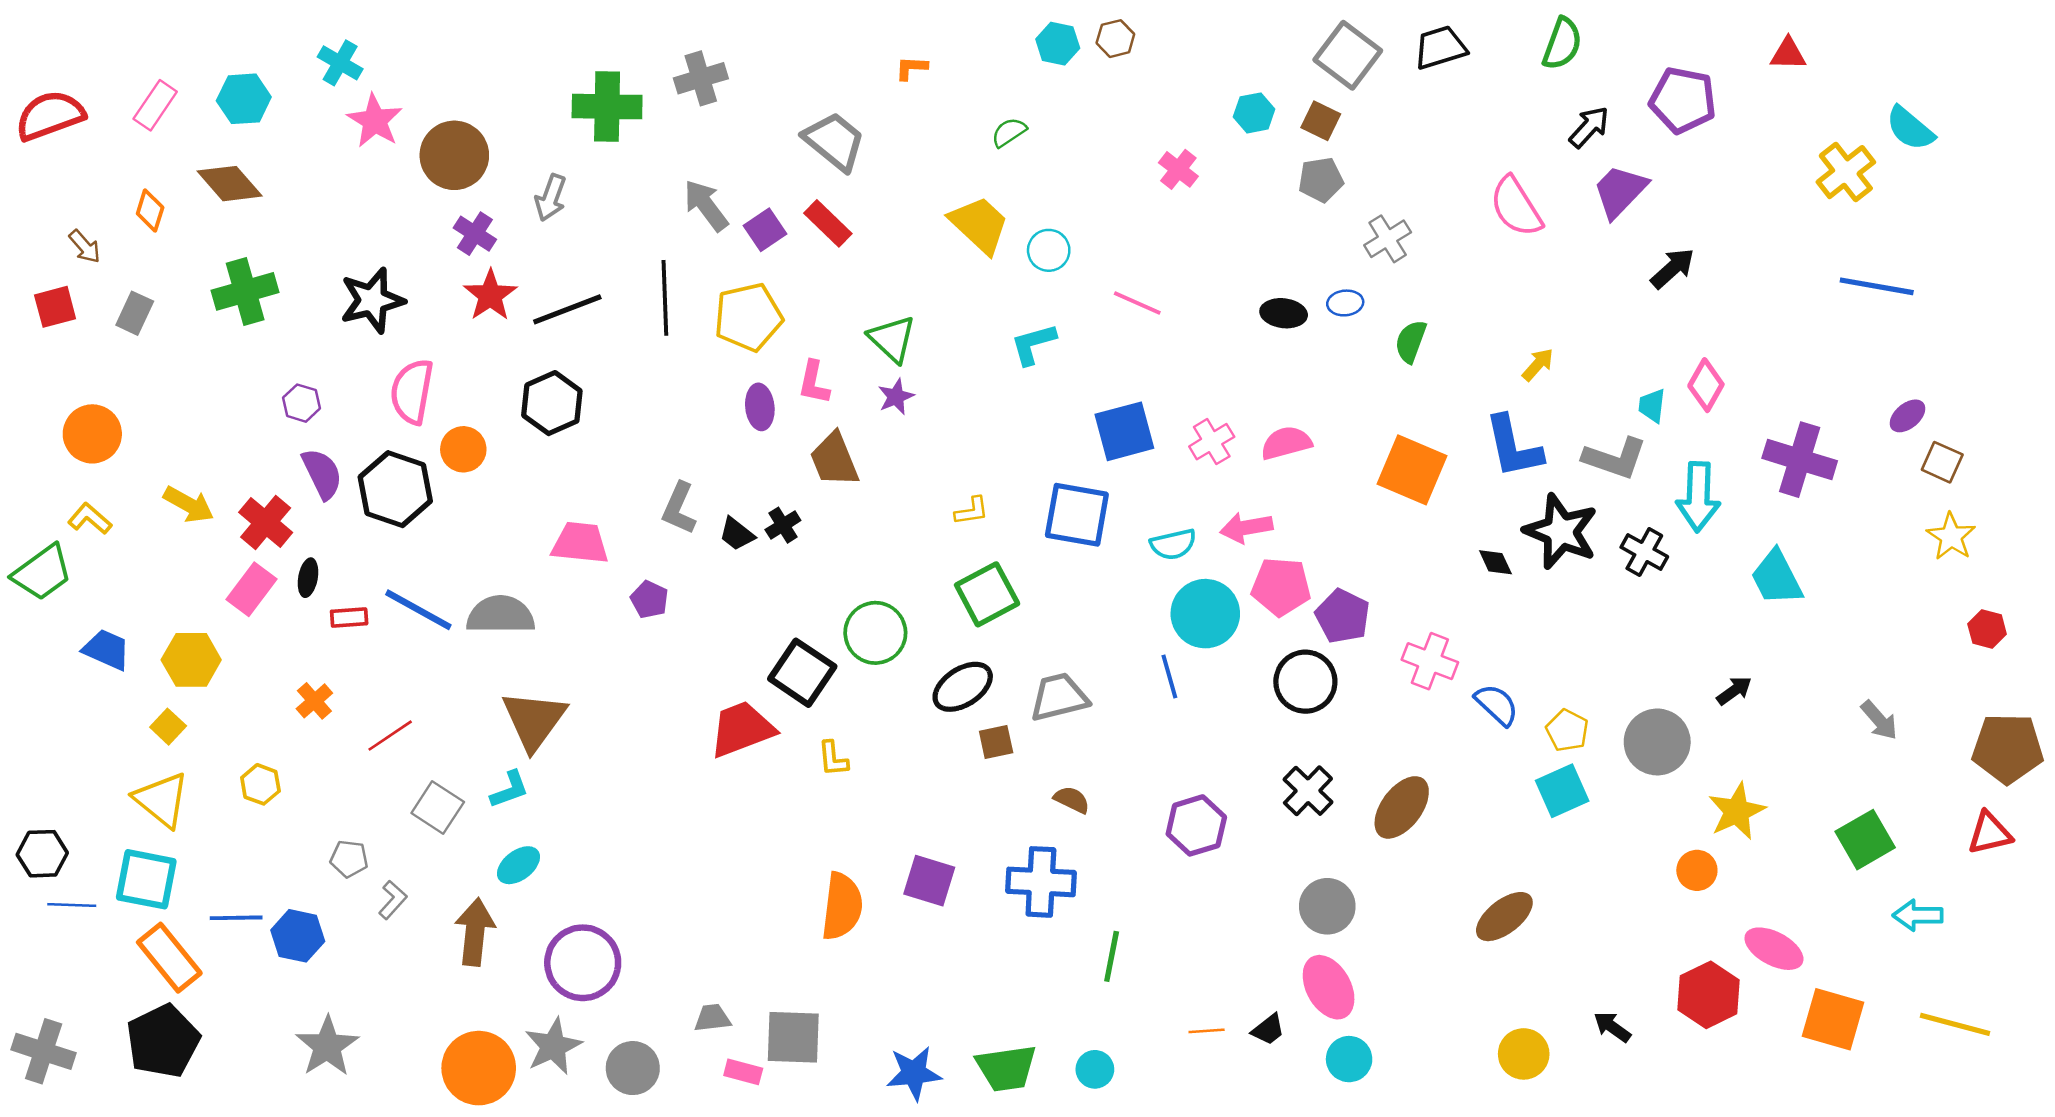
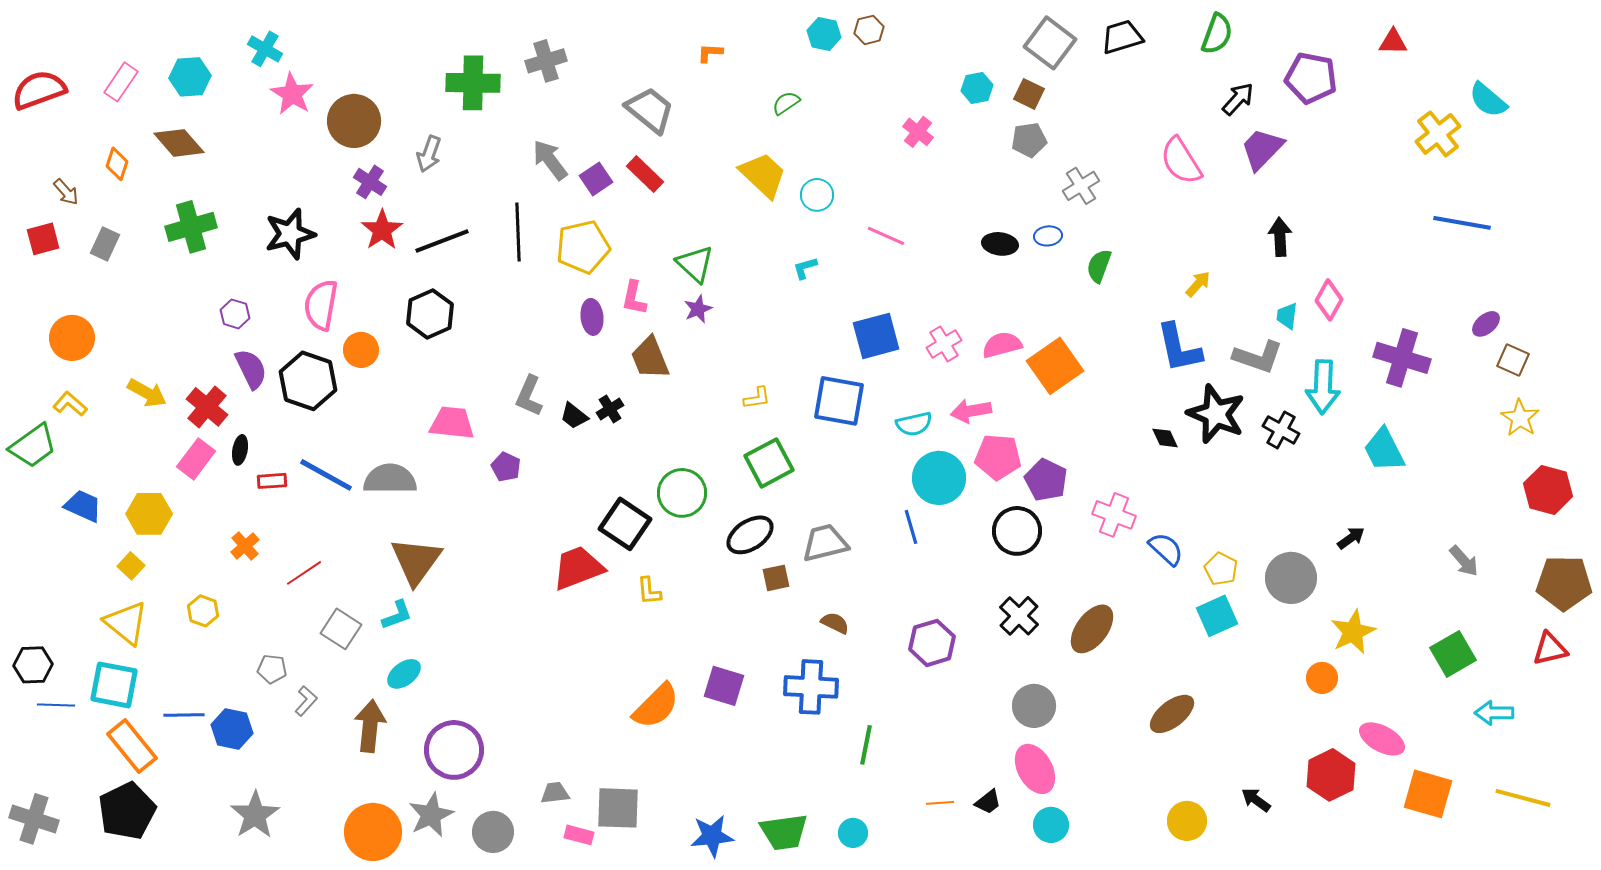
black arrow: (1673, 268) -> (1280, 237), moved, turned -51
cyan L-shape: (1033, 344) -> (805, 268), size x0.7
orange square: (1412, 470) -> (1055, 366), moved, turned 32
red hexagon: (1987, 629) -> (1548, 490), size x1.6
orange semicircle: (842, 906) -> (656, 706), turned 38

